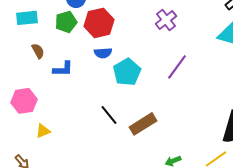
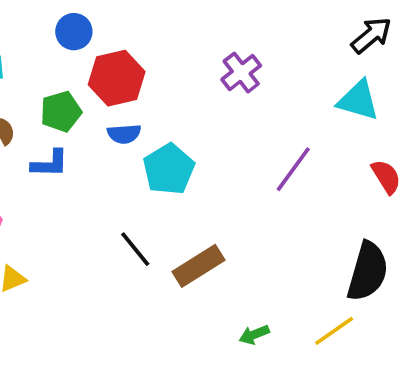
green pentagon: (66, 22) -> (61, 112), moved
purple line: (177, 67) -> (293, 169), moved

